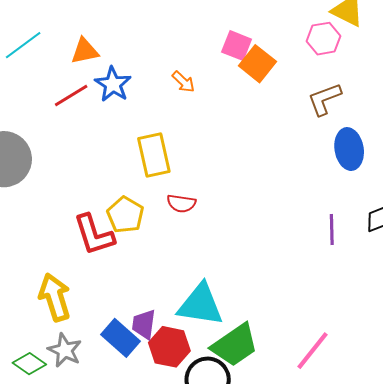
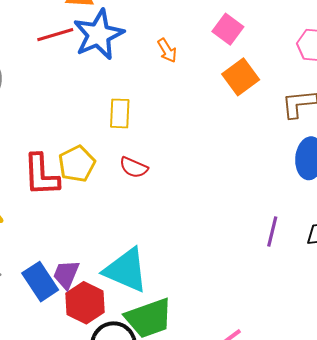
orange square: (257, 64) -> (241, 77), moved
blue star: (113, 84) -> (98, 35), size x1.4
yellow rectangle: (154, 155) -> (120, 113), size x0.7

